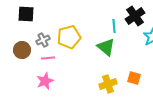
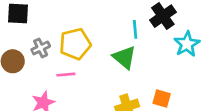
pink line: (48, 58) -> (66, 75), moved

